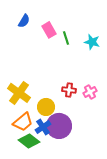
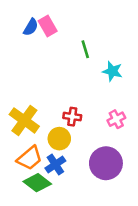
pink rectangle: (49, 30) -> (48, 26), moved
cyan star: (92, 42) -> (112, 71), moved
red cross: (69, 90) -> (72, 117), moved
purple circle: (59, 126) -> (106, 163), moved

